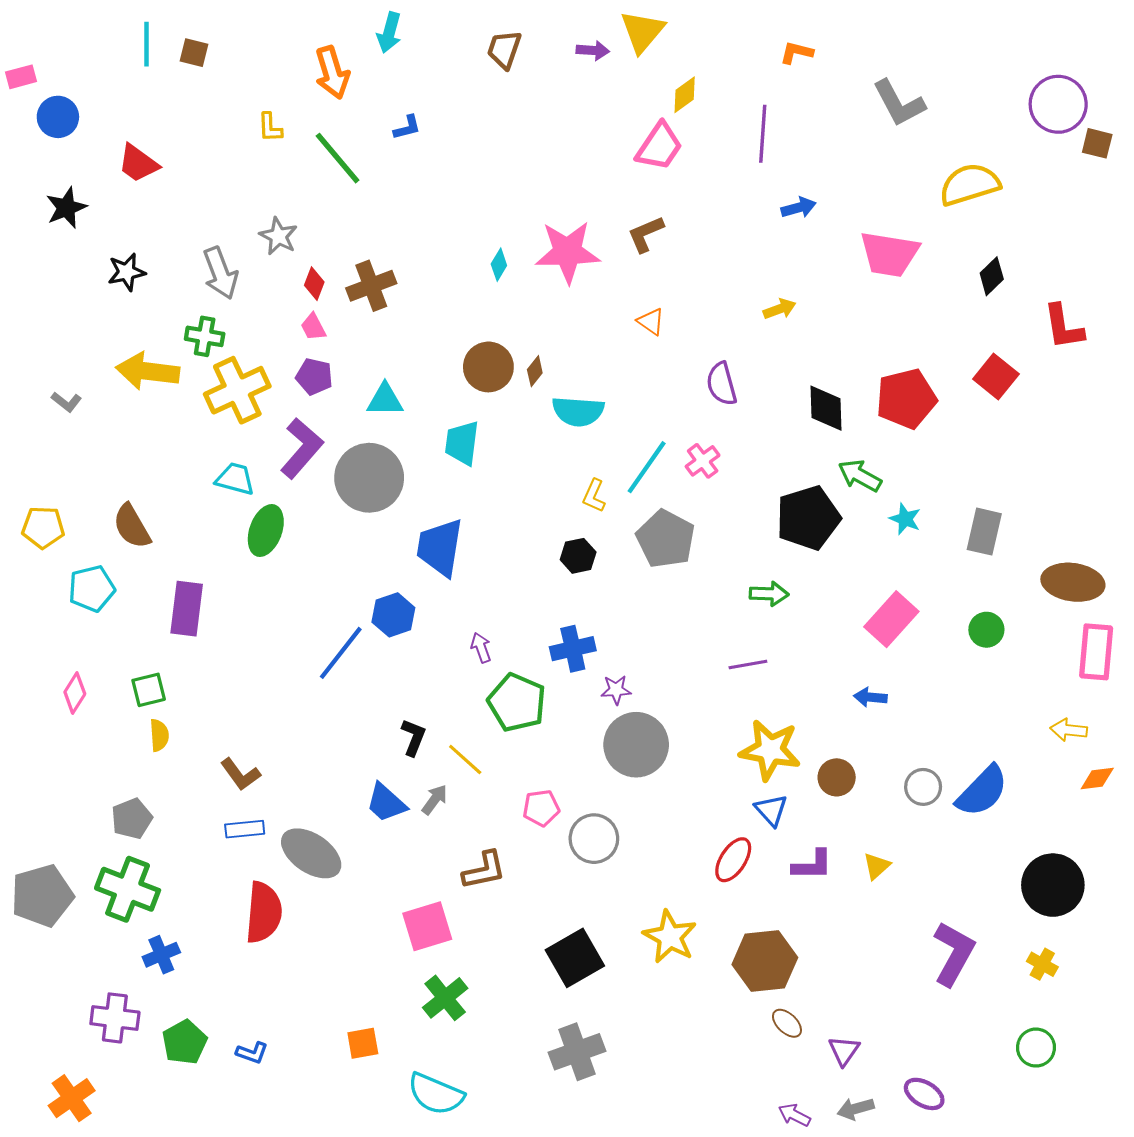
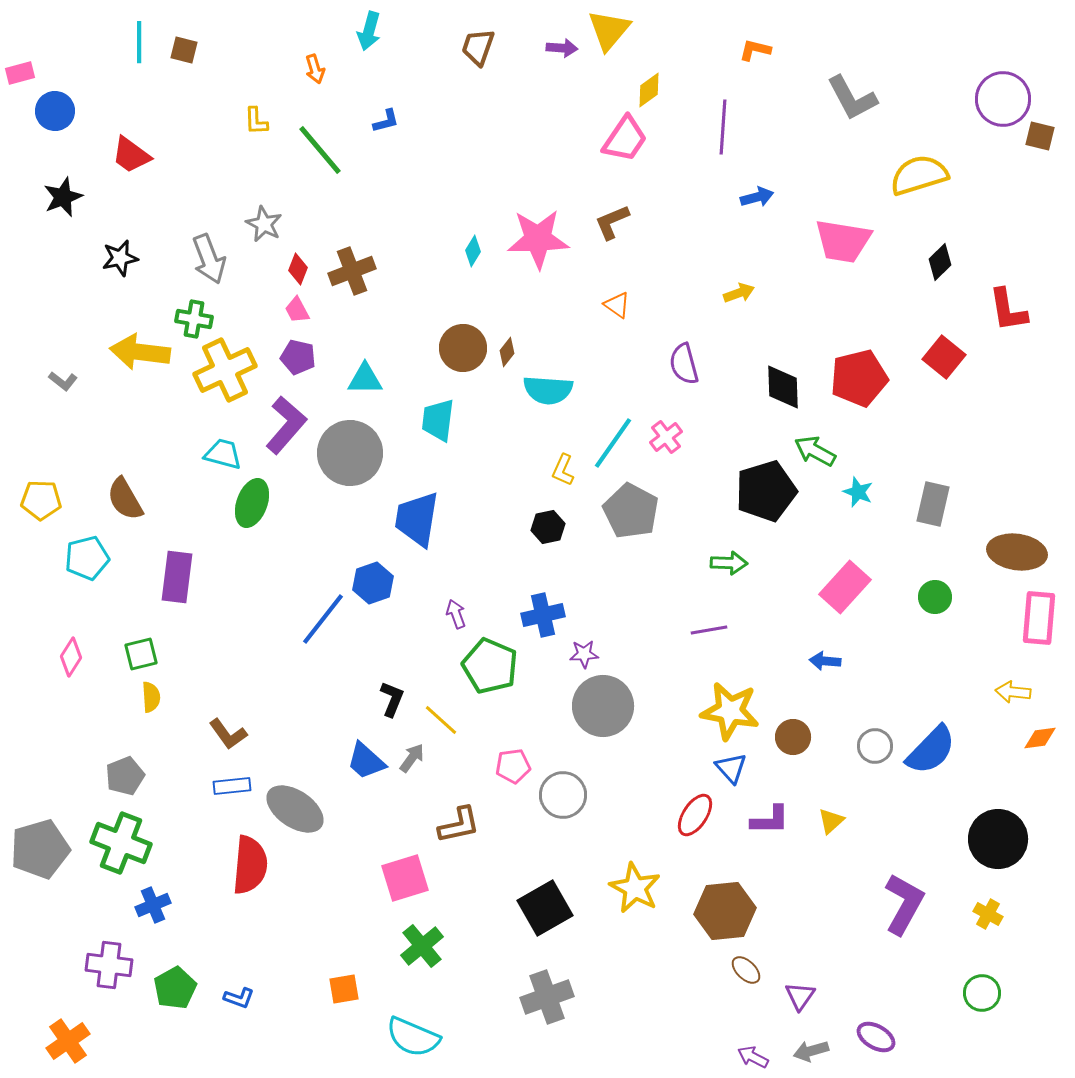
orange arrow: (332, 73) -> (315, 69), size x0.6

